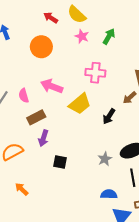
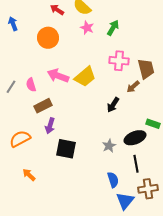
pink cross: (95, 73) -> (119, 61), moved
yellow trapezoid: (80, 104) -> (85, 77), moved
black square: (60, 162) -> (66, 149), size x1.5
blue semicircle: (109, 194) -> (113, 180), turned 70

